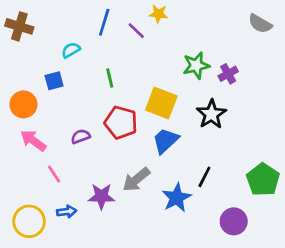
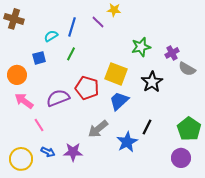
blue line: (104, 22) -> (72, 27), moved
gray semicircle: (260, 24) -> (187, 69), moved
purple cross: (228, 74) -> (172, 53), moved
green line: (110, 78) -> (71, 54), moved, turned 40
purple semicircle: (81, 136) -> (58, 98), size x1.6
purple star: (101, 196) -> (73, 152), moved
blue arrow: (67, 212) -> (48, 152), turned 32
purple circle: (234, 221) -> (181, 158), moved

